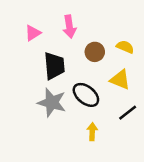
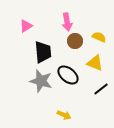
pink arrow: (69, 27) -> (67, 22), moved
yellow arrow: (92, 132) -> (64, 115), moved, turned 112

